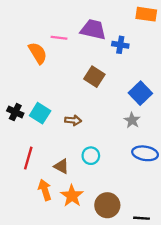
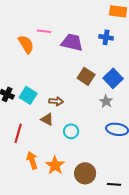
purple trapezoid: (93, 29) -> (72, 42), moved
blue cross: (120, 45) -> (106, 37), moved
brown square: (94, 77) -> (86, 76), moved
brown triangle: (61, 166) -> (47, 119), moved

